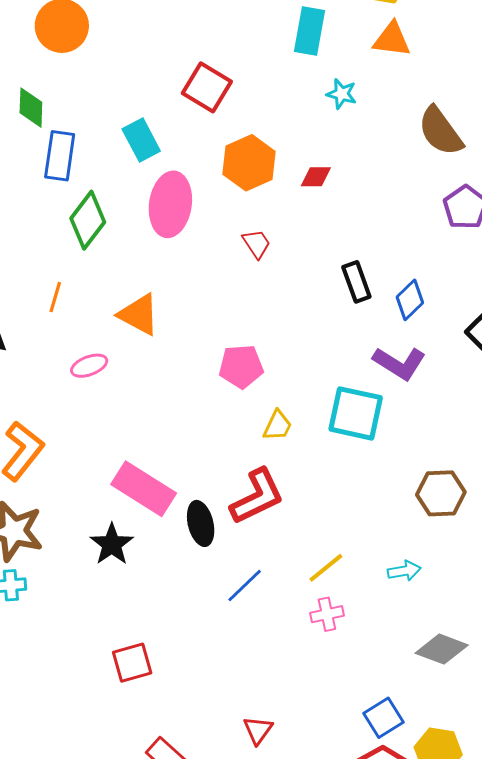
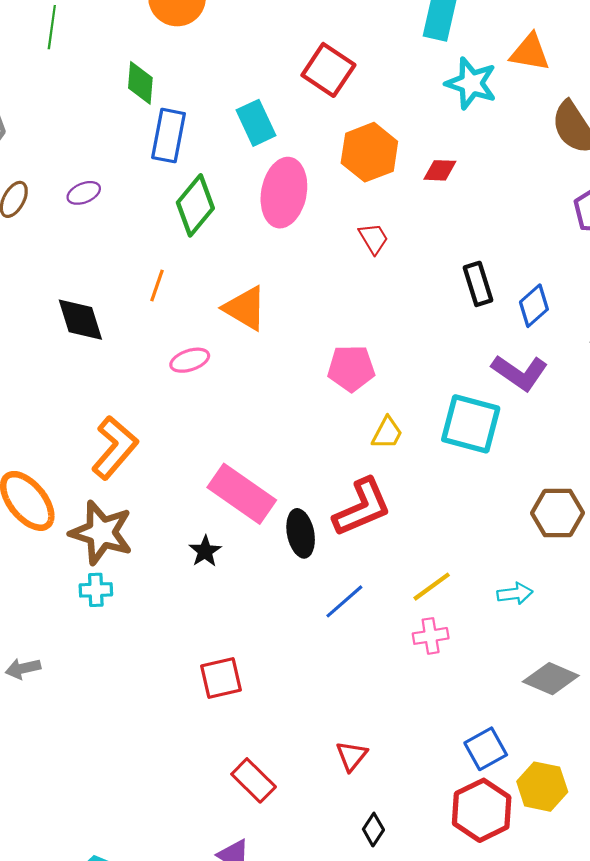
orange triangle: (392, 40) -> (530, 52), moved
cyan star: (342, 94) -> (471, 83), size x1.6
black star: (112, 544) -> (205, 551), size x0.7

